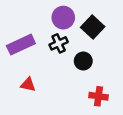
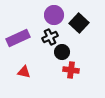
black circle: (83, 61) -> (62, 52), moved
red cross: (98, 96) -> (71, 70), moved

